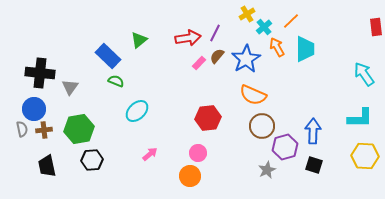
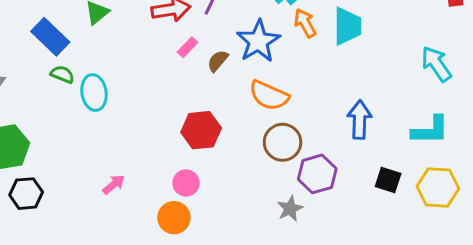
brown semicircle: (217, 56) -> (218, 61), moved
cyan ellipse: (137, 111) -> (94, 93), moved, turned -55
blue arrow: (313, 131) -> (359, 120), moved
black square: (314, 165) -> (388, 180), moved

